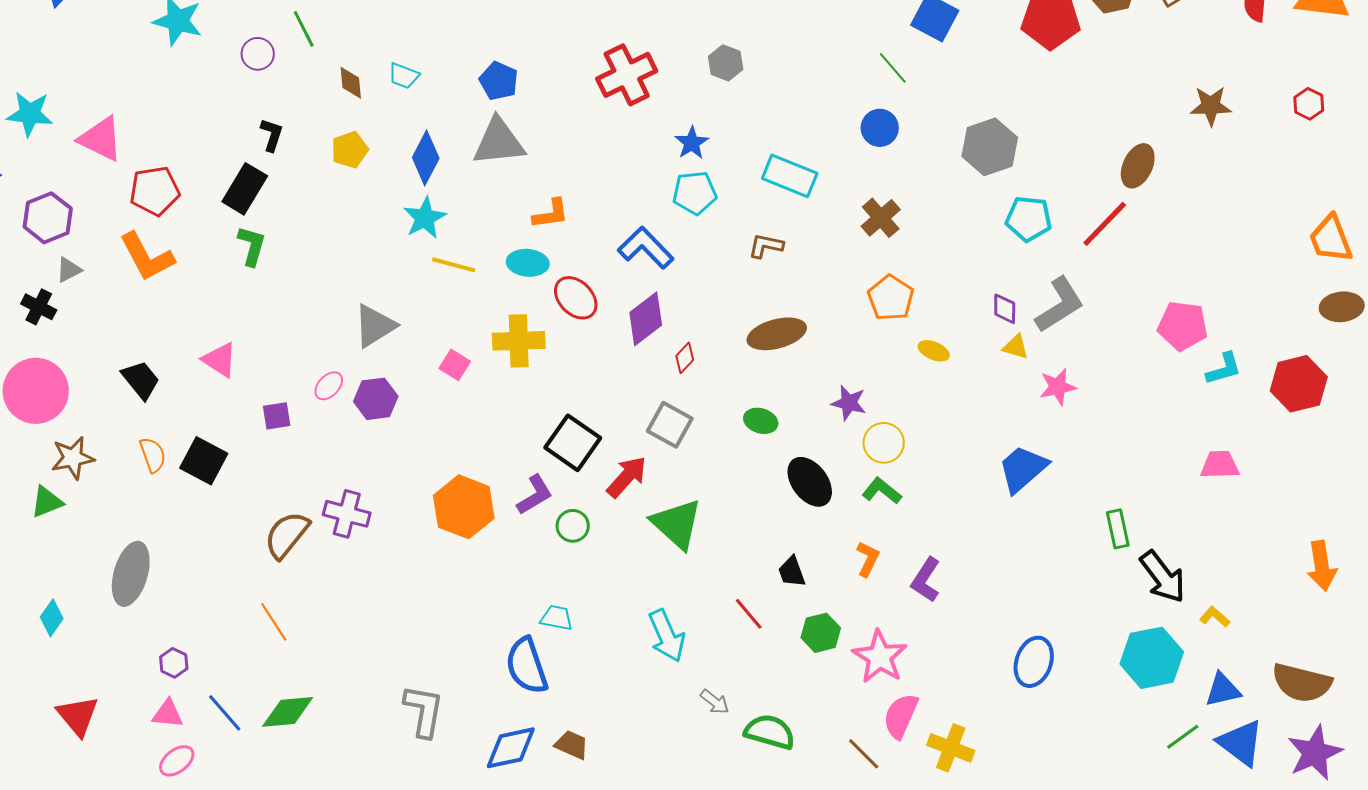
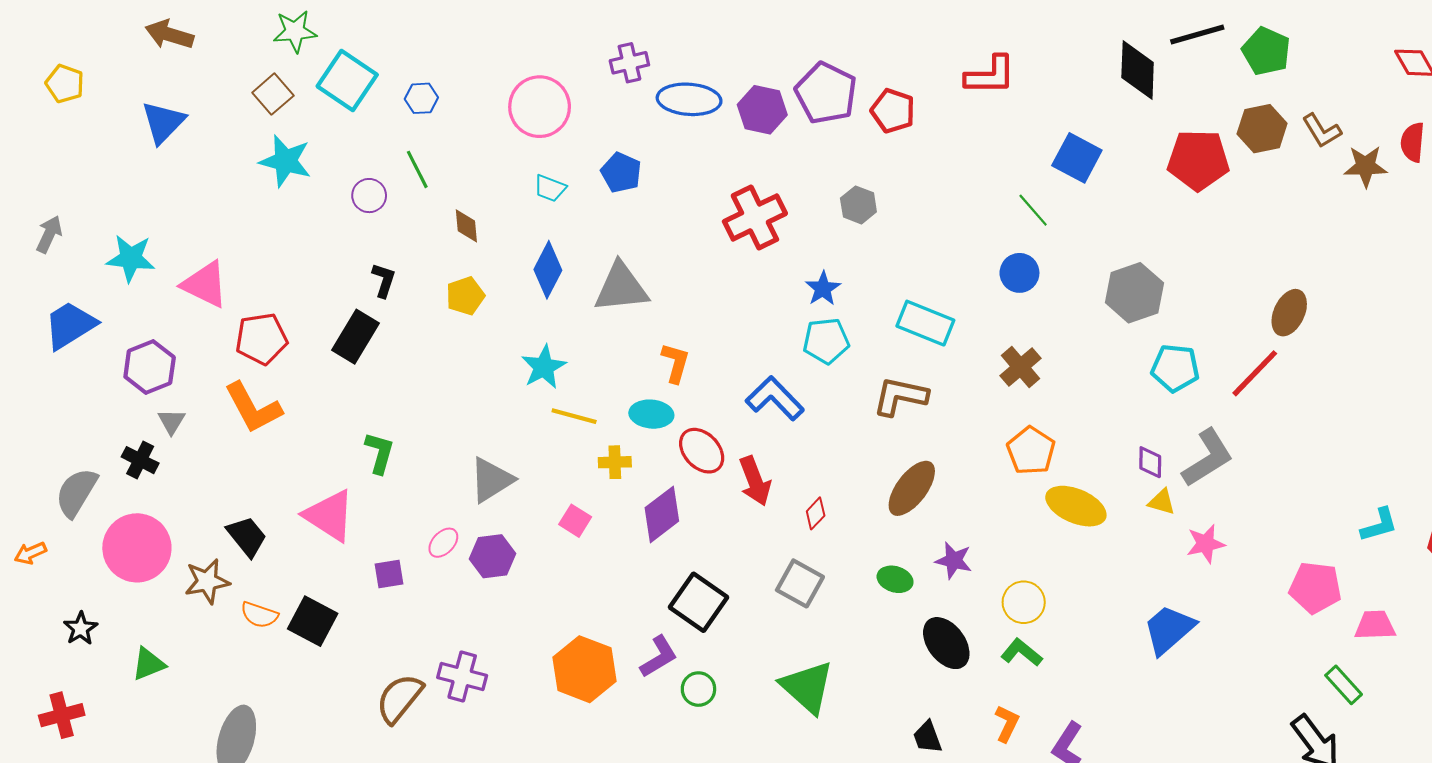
cyan trapezoid: (404, 76) -> (550, 188), moved
blue pentagon: (499, 81) -> (621, 173), moved
brown star: (1211, 106) -> (1366, 166), moved
blue diamond: (426, 158) -> (548, 270), moved
orange L-shape: (551, 214) -> (675, 363), turned -66
green L-shape: (252, 246) -> (380, 453), moved
brown L-shape: (766, 246) -> (900, 396), size x1.5
gray triangle: (69, 270) -> (171, 421), turned -32
purple diamond: (646, 319) -> (662, 514), moved
pink pentagon: (1183, 326) -> (1315, 588), moved
brown ellipse: (777, 334) -> (912, 488), turned -38
yellow cross: (519, 341) -> (615, 462), moved, size x0.6
yellow ellipse: (934, 351) -> (1076, 506), size x1.8
pink triangle: (220, 360) -> (329, 515), size x1.4
purple star: (849, 403) -> (954, 560), moved
orange semicircle: (153, 455) -> (259, 615), turned 129
brown star: (73, 458) -> (207, 581), moved
red arrow: (627, 477) -> (755, 481), moved, turned 117
green rectangle: (1118, 529) -> (1344, 685), moved, turned -30

